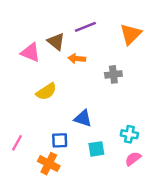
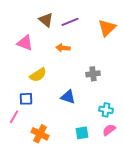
brown triangle: (56, 42) -> (46, 20), moved
gray cross: (113, 74) -> (93, 74), moved
blue square: (60, 140) -> (26, 99), moved
cyan square: (96, 149) -> (82, 133), moved

